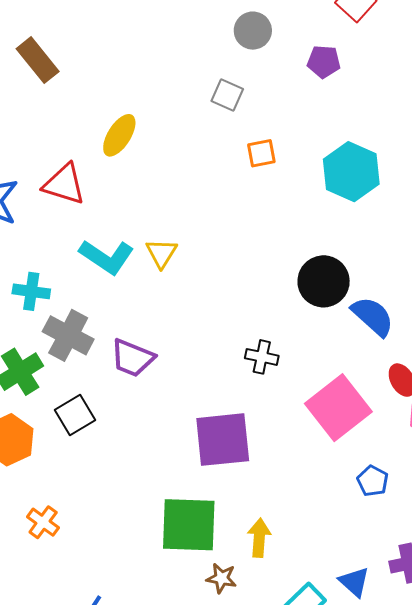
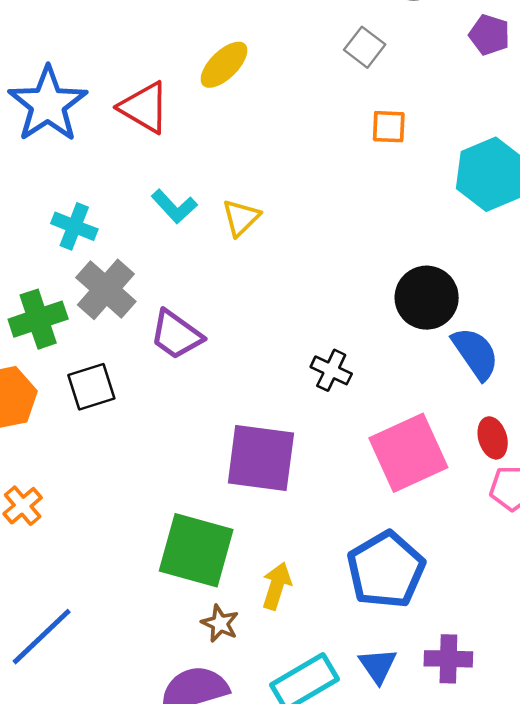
cyan L-shape: (107, 257) -> (174, 206), size x0.7
blue pentagon: (373, 481) -> (386, 570), moved, size x2.0

